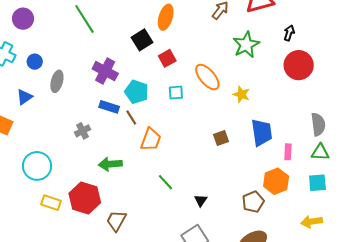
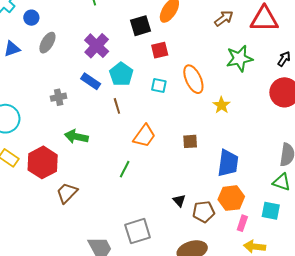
brown line: (131, 118) -> (117, 106), moved
blue trapezoid: (262, 133) -> (228, 163), moved
orange trapezoid: (151, 140) -> (144, 136), moved
pink rectangle: (288, 152) -> (242, 223), moved
green line: (166, 182) -> (125, 169), turned 54
black triangle: (201, 200) -> (179, 200), moved, turned -32

